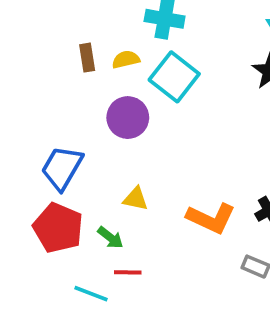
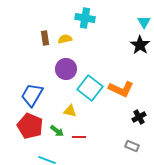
cyan square: (174, 77) -> (90, 88), moved
orange L-shape: (211, 218) -> (121, 89), moved
red line: (128, 272) -> (79, 137), moved

